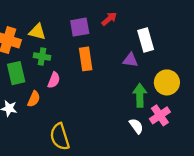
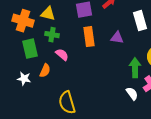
purple triangle: (130, 60) -> (117, 38), moved
pink semicircle: (54, 80) -> (62, 55), turned -72

